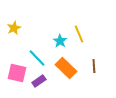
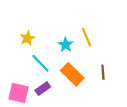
yellow star: (14, 28) -> (27, 38), moved
pink square: (17, 73) -> (19, 93), moved

